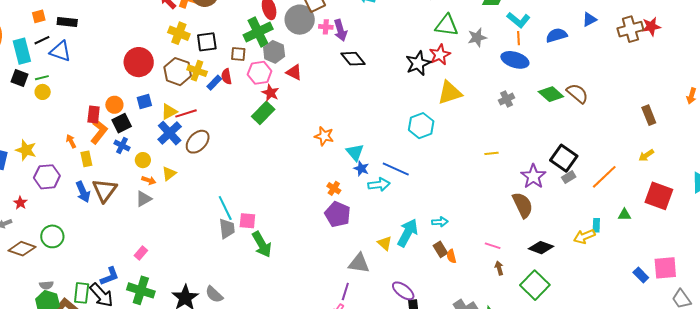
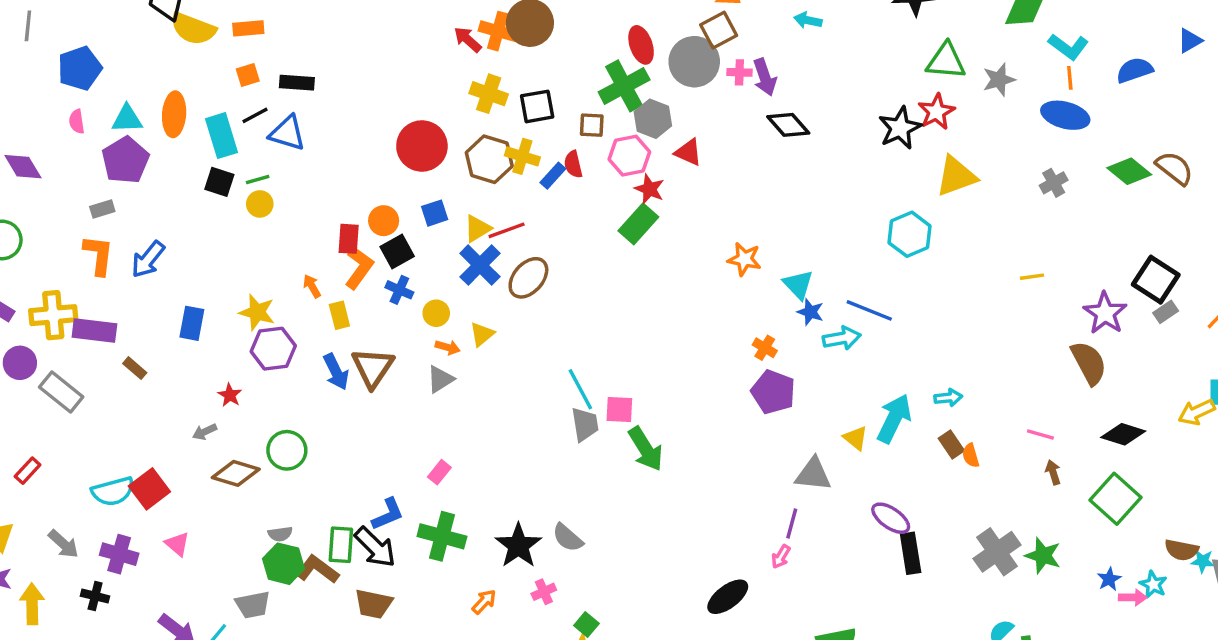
yellow star: (26, 150) -> (257, 312), moved

